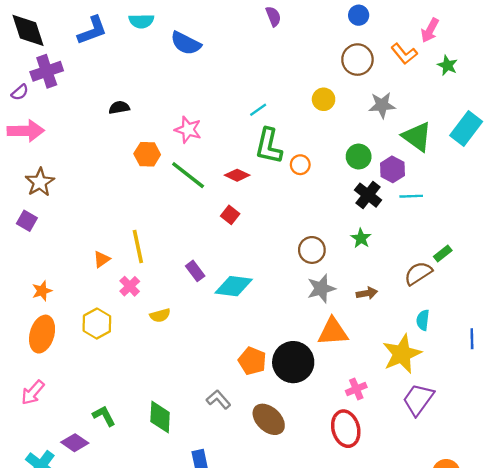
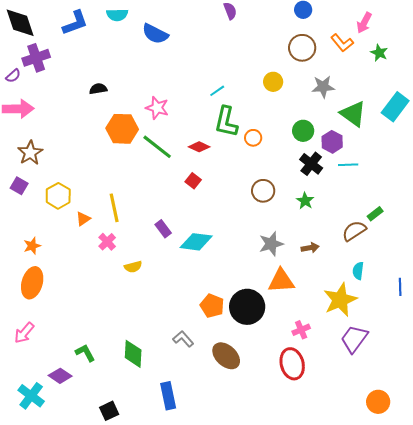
orange hexagon: (147, 154) -> (122, 129), size x1.4
brown circle: (312, 250) -> (263, 191), moved
yellow hexagon: (97, 324) -> (58, 196), moved

